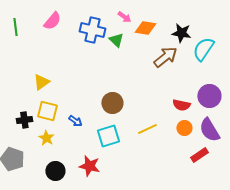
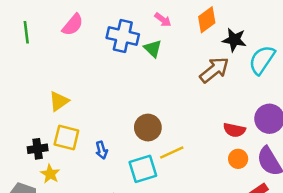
orange diamond: (145, 28) -> (207, 20), moved, turned -45
blue arrow: (75, 121) -> (102, 150), turned 40
yellow line: (147, 129) -> (172, 153), moved
yellow star: (46, 138) -> (50, 174), moved

